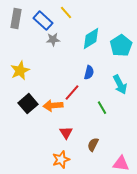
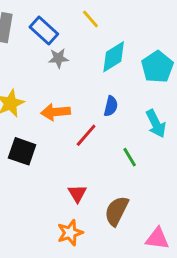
yellow line: (66, 13) -> (90, 19), moved
black square: (28, 104) -> (22, 151), turned -30
orange arrow: (53, 106) -> (56, 112), moved
brown semicircle: (93, 145) -> (117, 211), size x1.5

